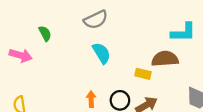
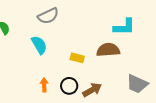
cyan semicircle: (101, 53) -> (39, 45), moved
yellow rectangle: (143, 74) -> (77, 58), moved

